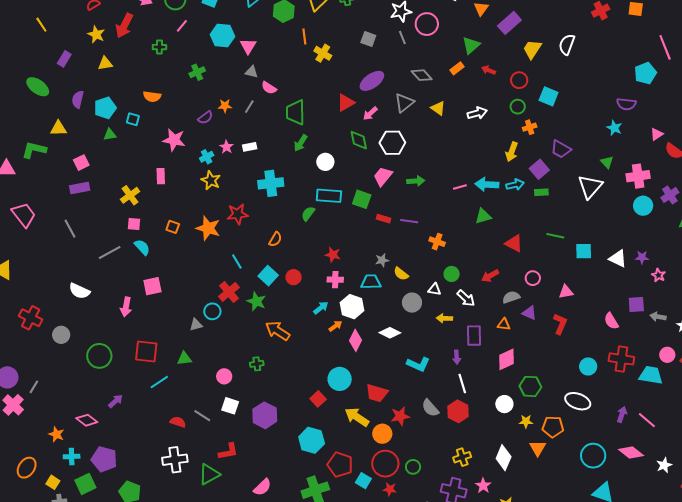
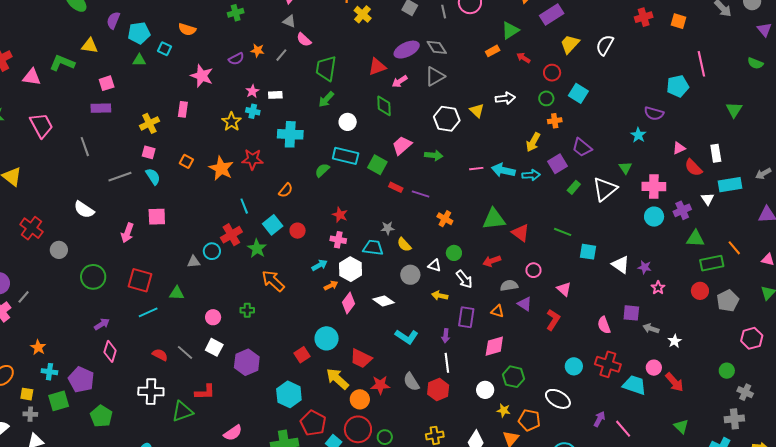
gray diamond: (422, 75) -> (437, 47), moved
yellow triangle: (438, 108) -> (477, 111), moved
white hexagon: (392, 143) -> (447, 119), moved
cyan cross: (207, 157) -> (253, 111), moved, turned 32
green rectangle: (541, 192) -> (574, 187), moved, turned -56
green triangle: (483, 216) -> (494, 219), moved, size x1.4
pink triangle: (566, 292) -> (564, 289), turned 42
pink diamond: (87, 420) -> (110, 351), moved, turned 60
yellow square: (53, 482) -> (27, 394), turned -32

